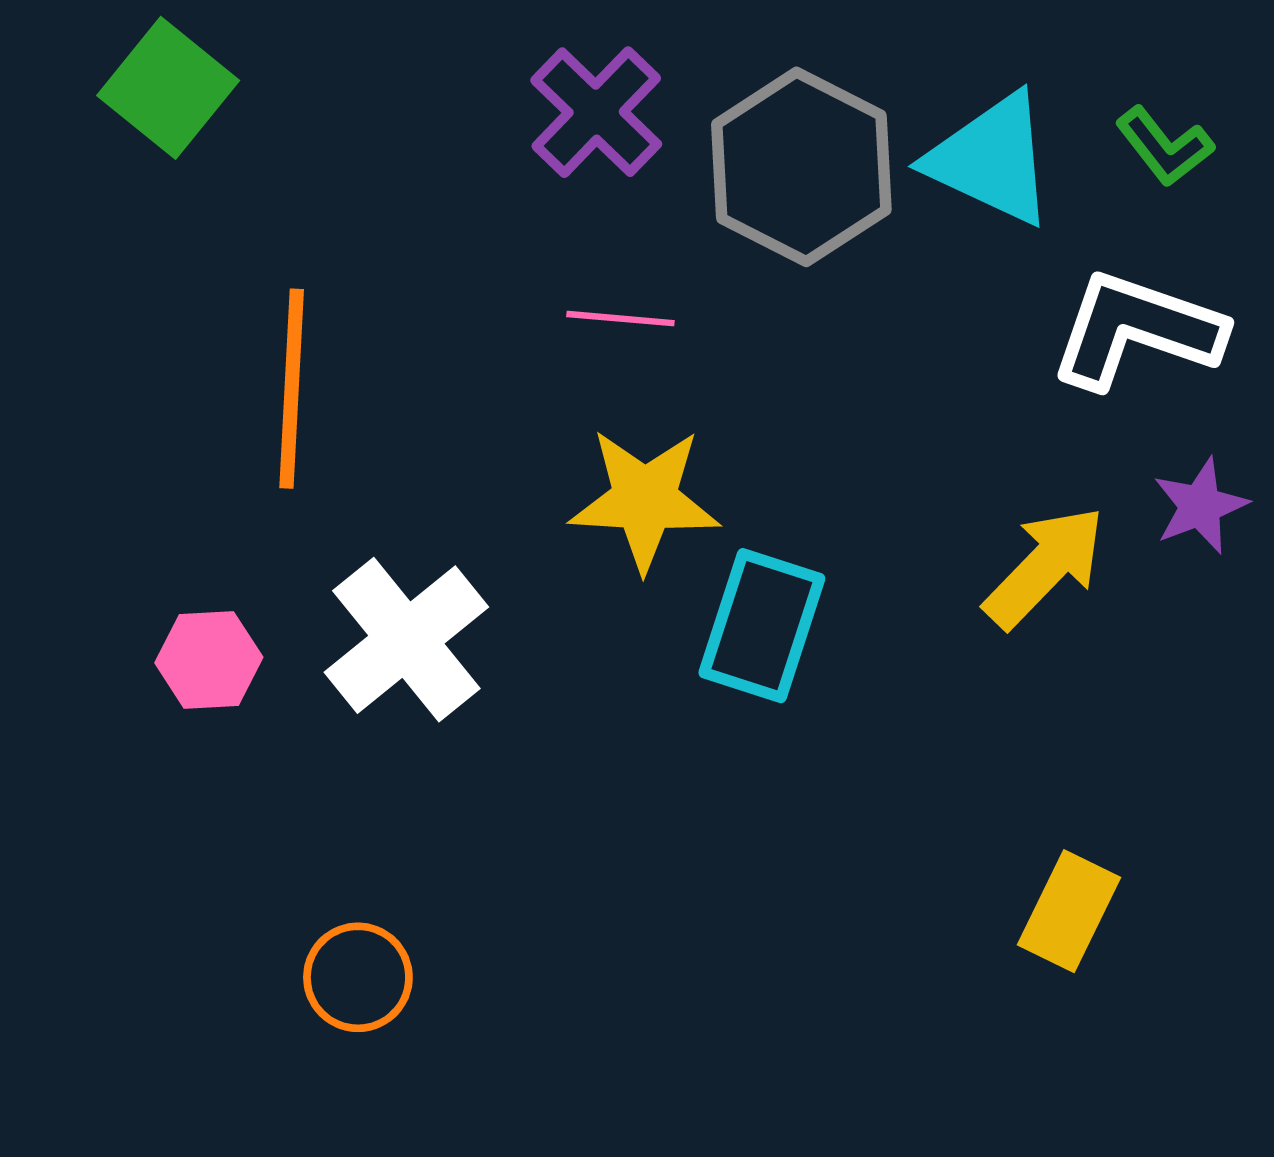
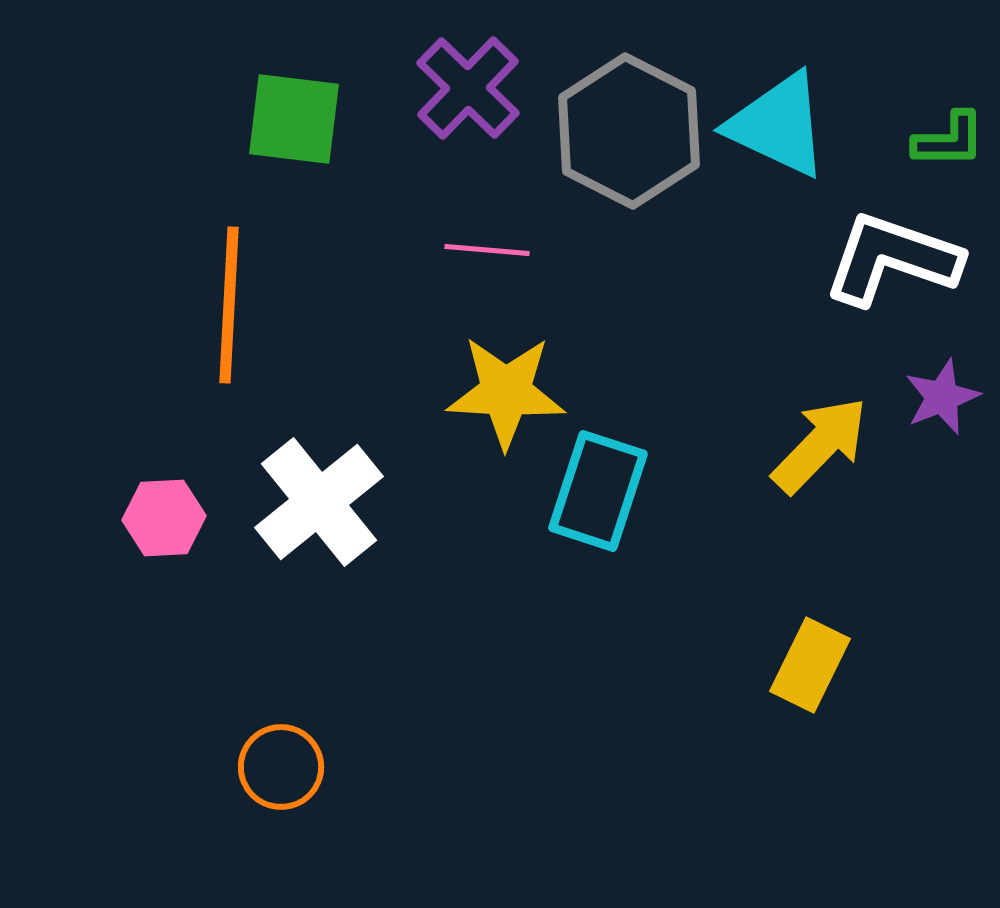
green square: (168, 88) -> (294, 119), moved, turned -32
green L-shape: (1165, 147) -> (949, 140), moved, turned -52
yellow rectangle: (1069, 911) -> (810, 665), moved

